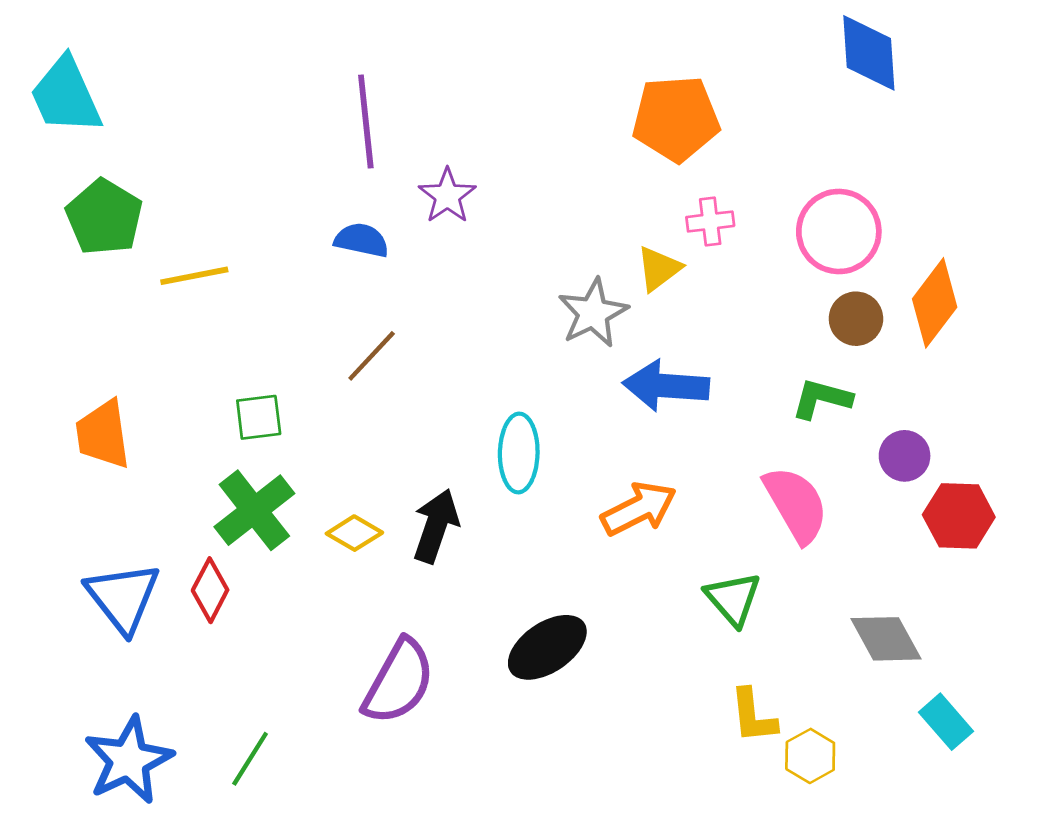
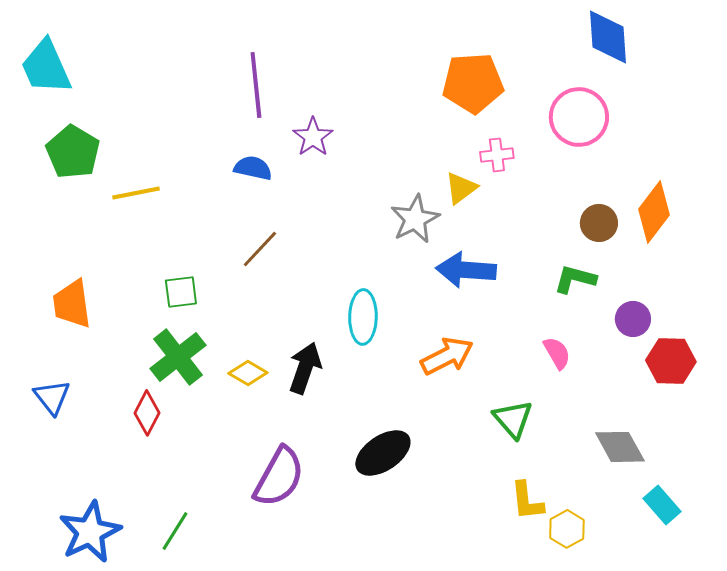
pink circle: (839, 232) -> (579, 117), moved
pink semicircle: (796, 504) -> (557, 353), size x0.6
blue triangle: (123, 597) -> (52, 397), moved, size x0.7

